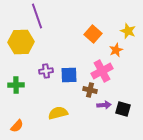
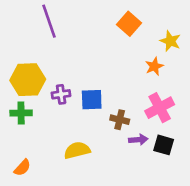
orange square: (93, 34) -> (129, 24), moved
yellow hexagon: (21, 42) -> (28, 80), moved
pink cross: (102, 71) -> (160, 108), moved

